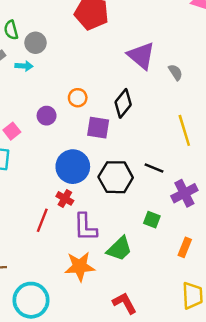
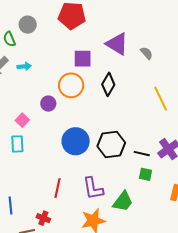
gray circle: (36, 43) -> (28, 25), moved
orange circle: (78, 98) -> (71, 85), size x1.6
purple square: (98, 128) -> (83, 59), moved
black line: (154, 168) -> (142, 154), moved
red cross: (65, 198) -> (43, 218), moved

